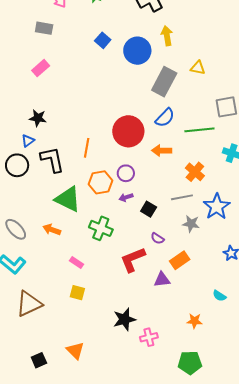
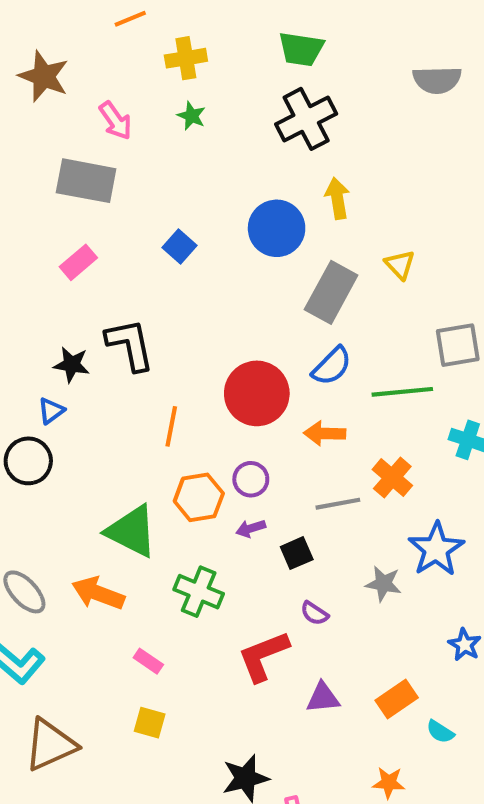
gray rectangle: (44, 28) -> (86, 181), size x1.6
blue square: (103, 40) -> (179, 246), moved
yellow triangle: (198, 68) -> (400, 265), turned 35
black L-shape: (52, 160) -> (130, 345), moved
gray line: (182, 197) -> (338, 504), moved
black square: (149, 209) -> (297, 553), turned 35
orange arrow: (52, 230) -> (98, 593), size x1.4
orange rectangle: (180, 260) -> (397, 699), moved

